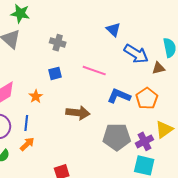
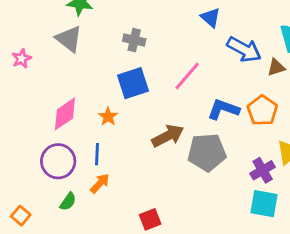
pink line: (94, 71) -> (187, 76), turned -65
blue square: (55, 73) -> (133, 83), size x1.6
brown arrow: (78, 113) -> (168, 136), turned -30
gray pentagon: (117, 137) -> (207, 152), moved

